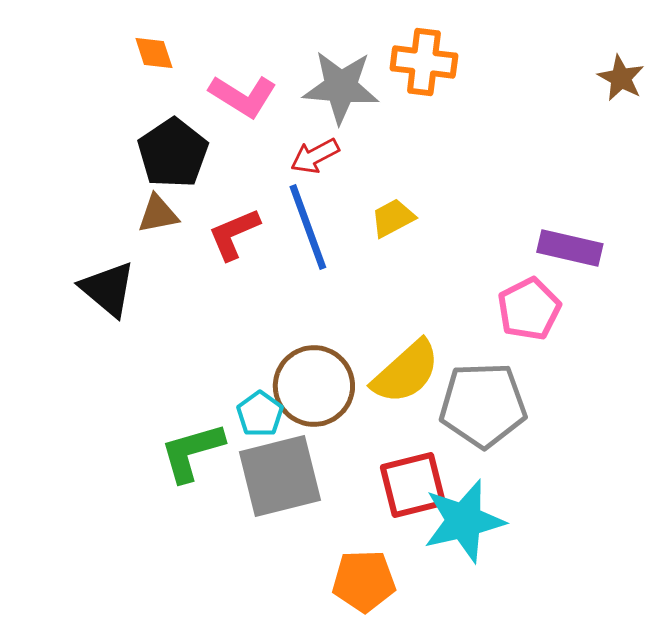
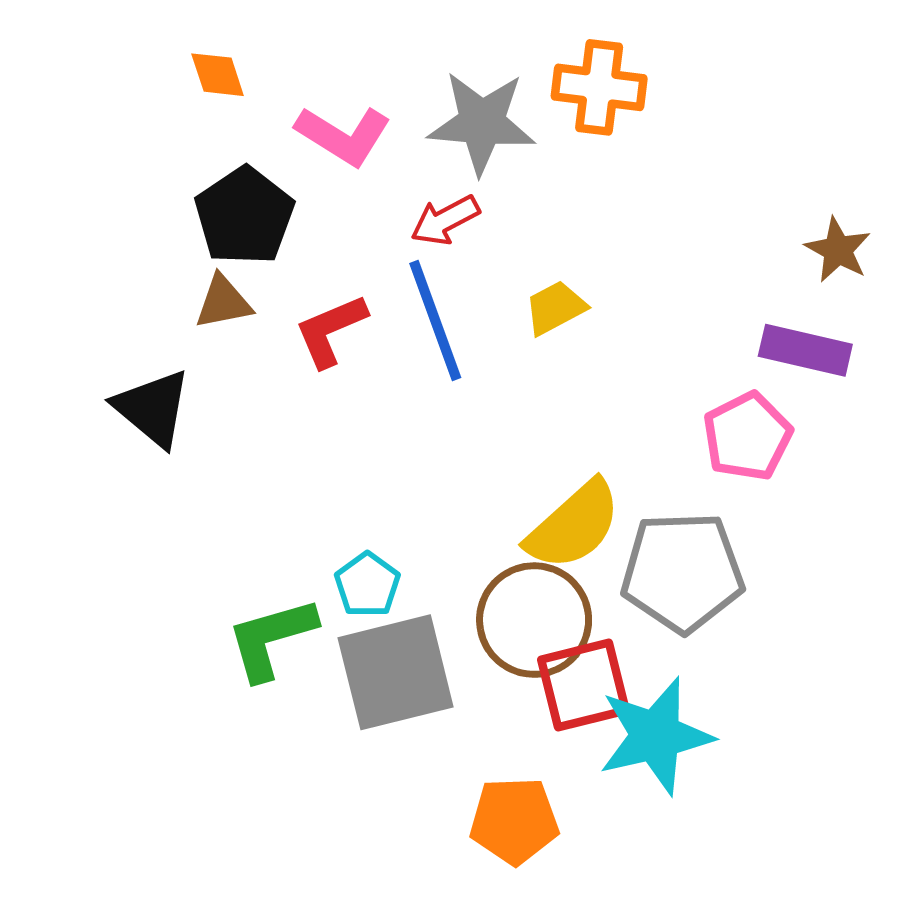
brown star: (621, 78) -> (838, 250), moved
brown circle: (314, 386) -> (534, 620), moved

